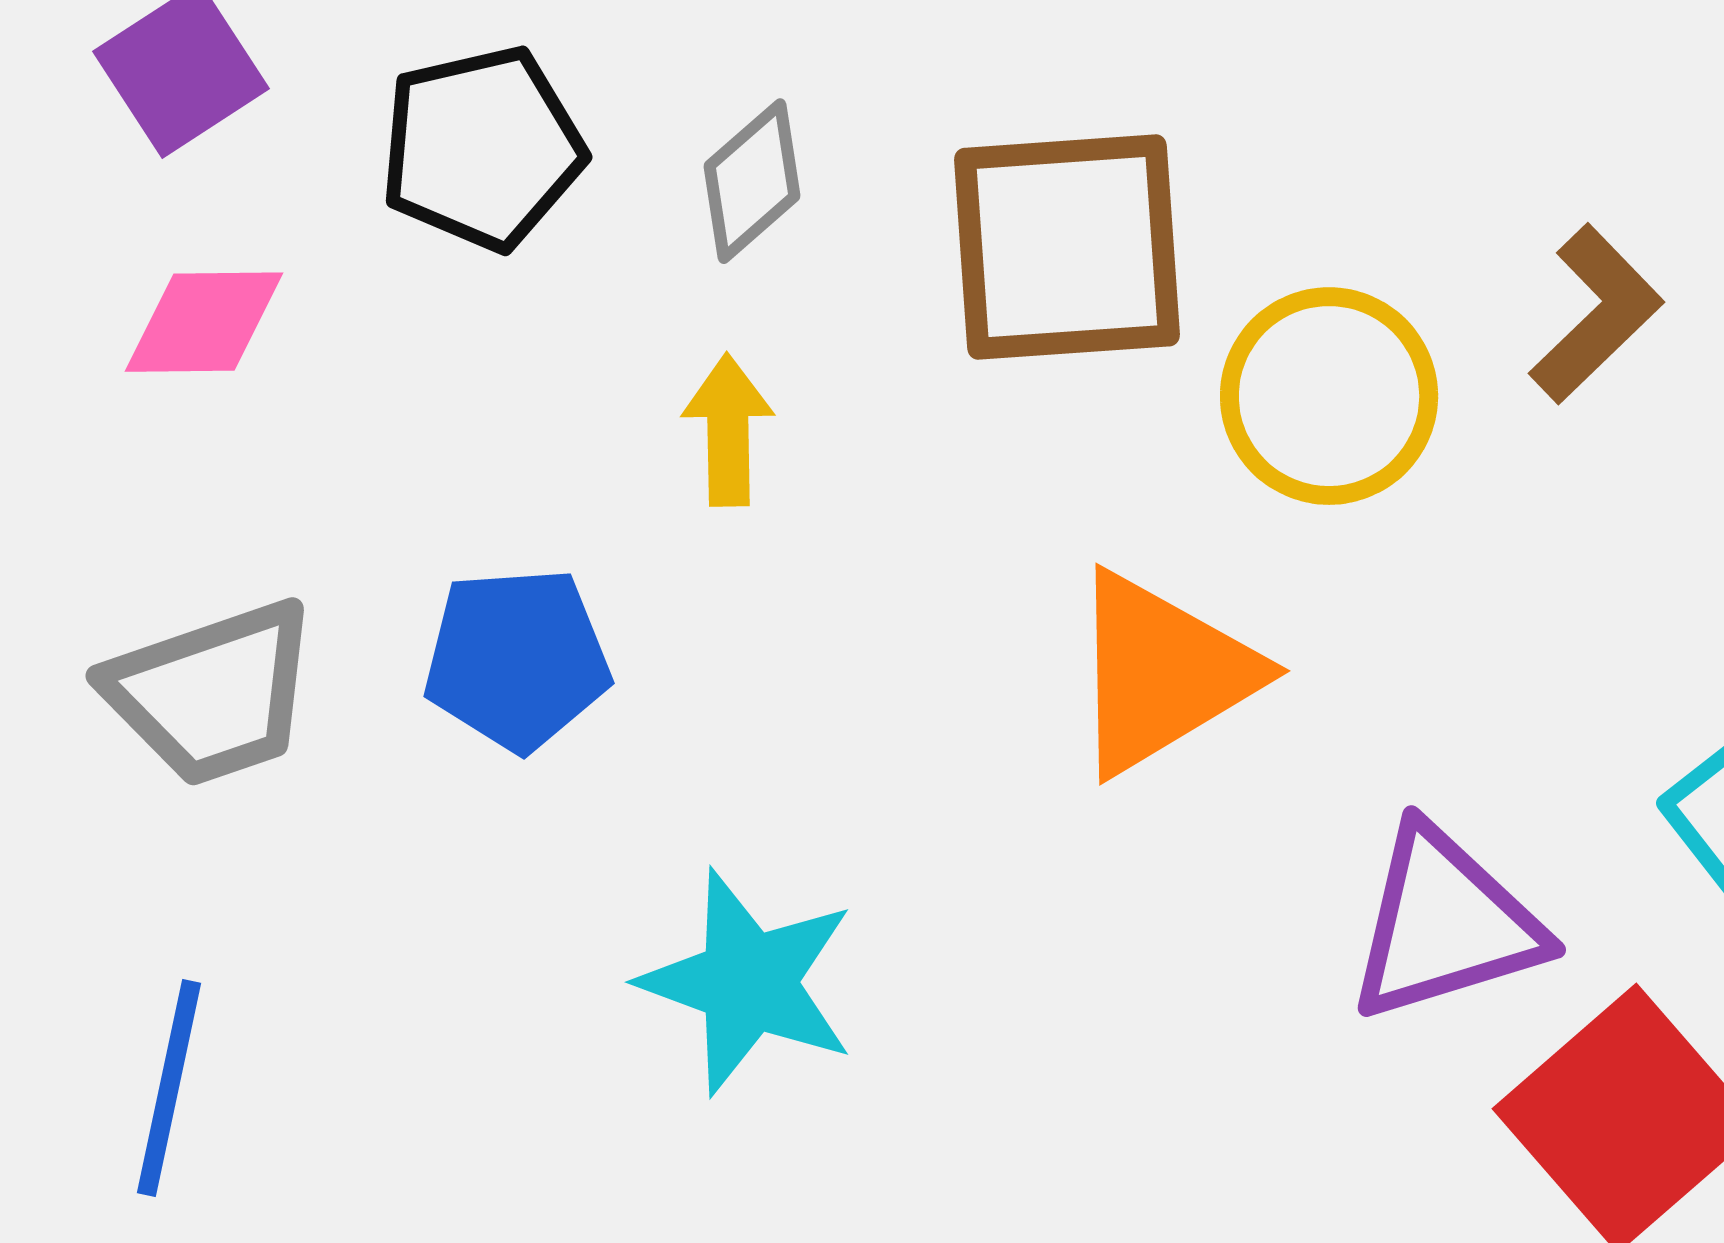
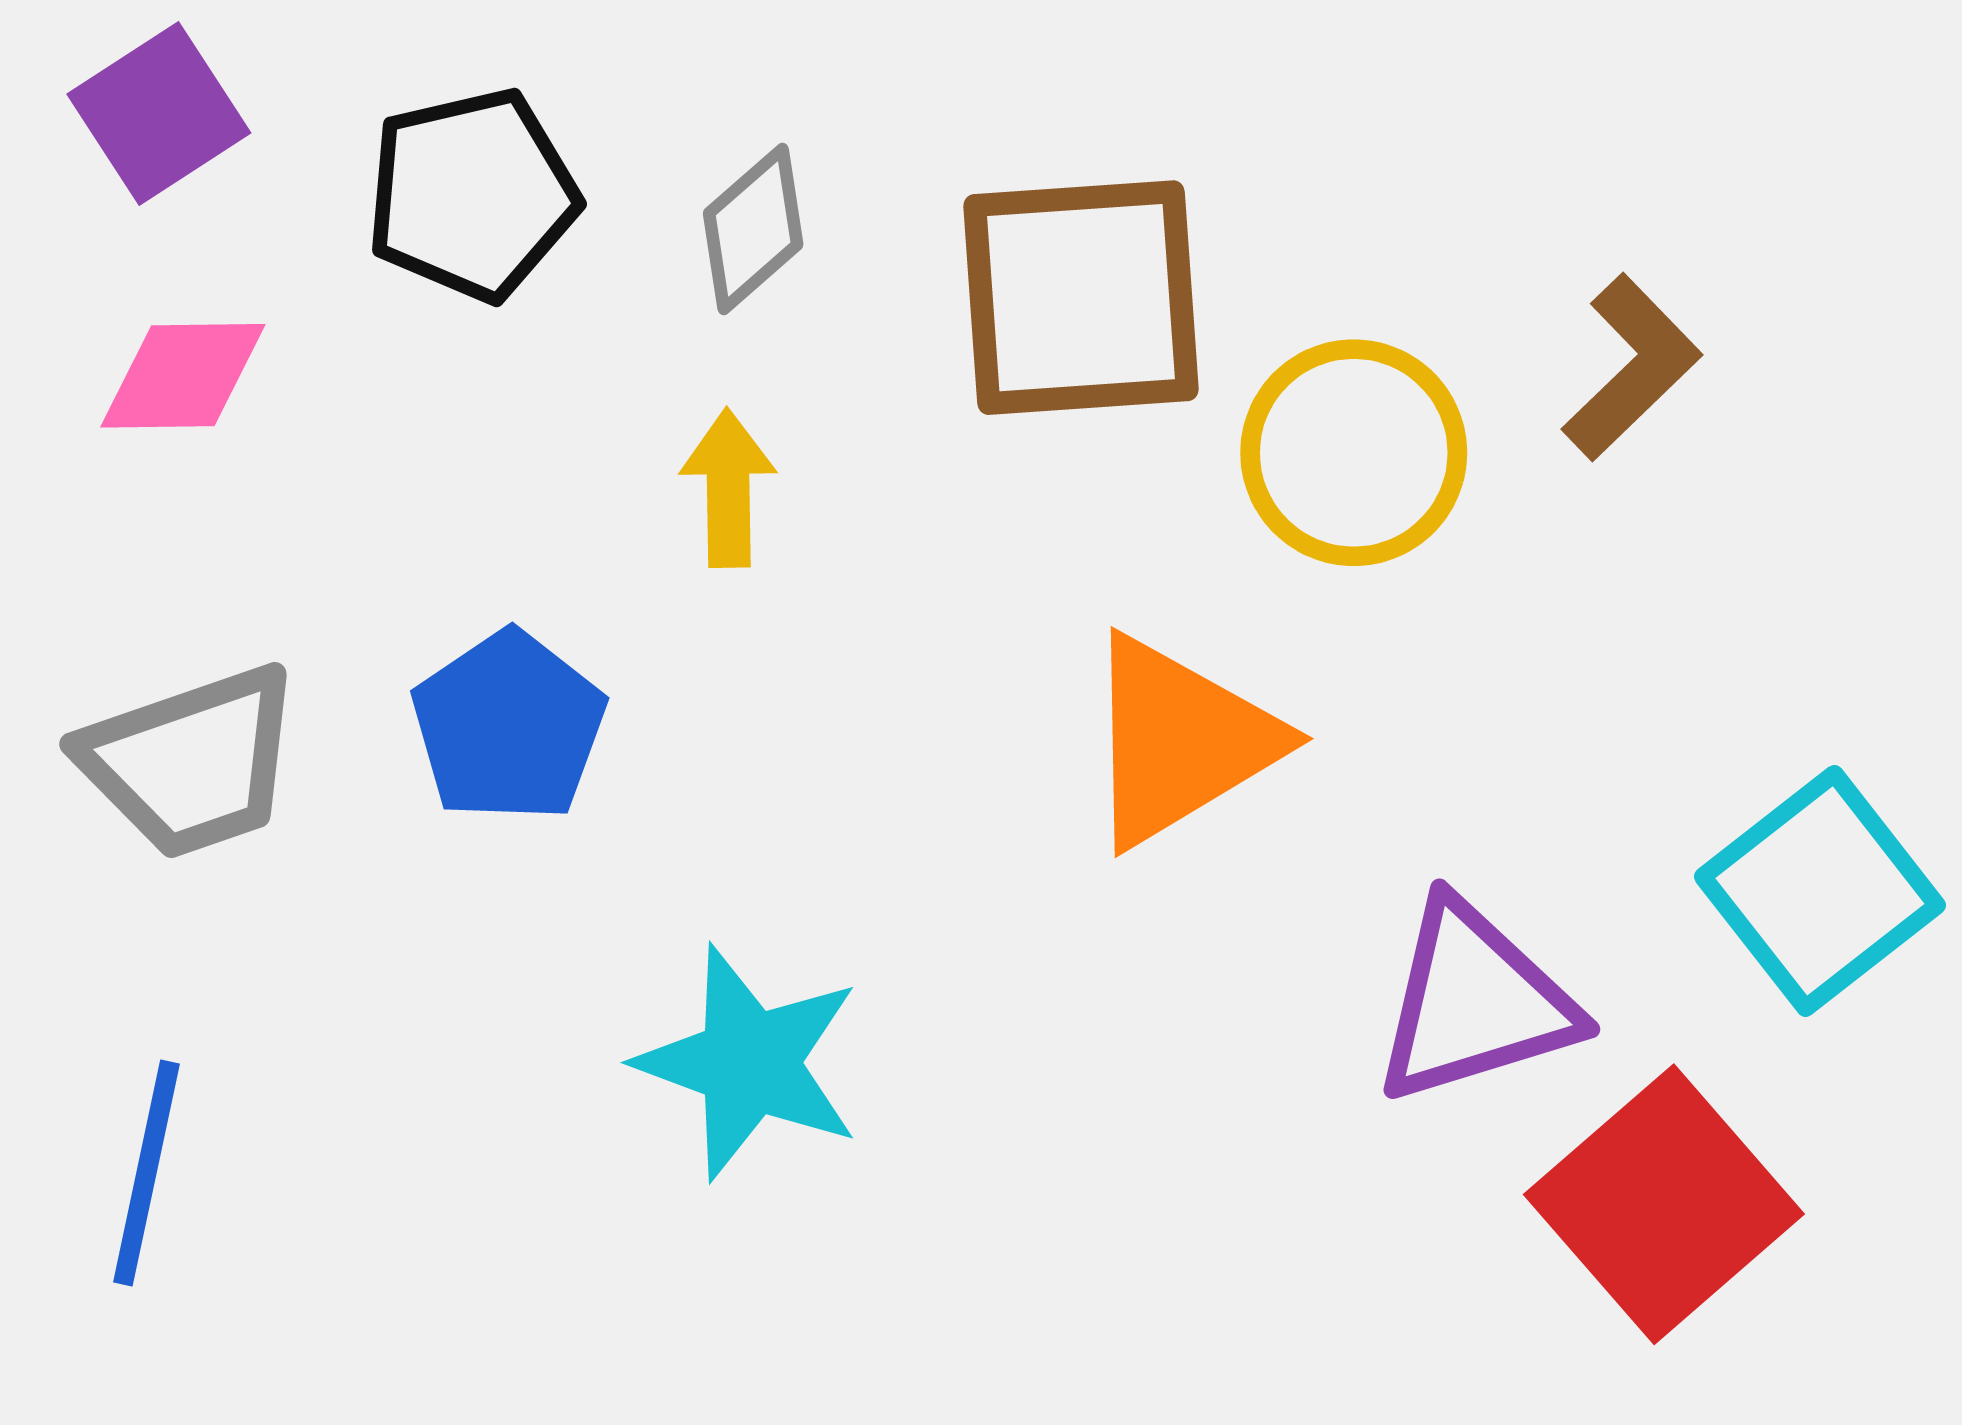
blue pentagon: (517, 659) -> (509, 726), turned -30

